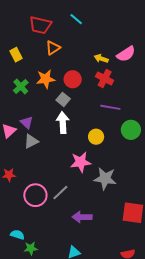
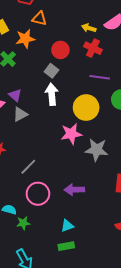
orange triangle: (53, 48) -> (39, 19), turned 49
orange star: (46, 79) -> (25, 39), moved
yellow circle: (96, 137) -> (86, 108), size x1.6
gray line: (60, 193) -> (28, 167), moved
pink circle: (35, 195) -> (38, 194), moved

